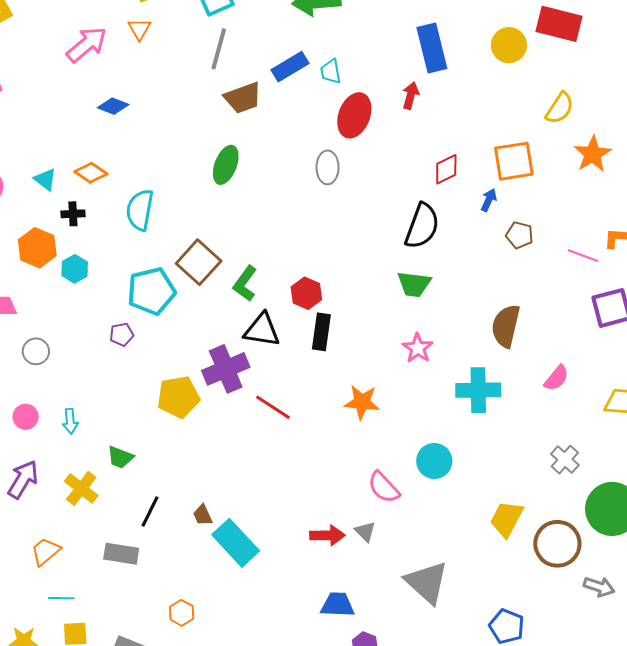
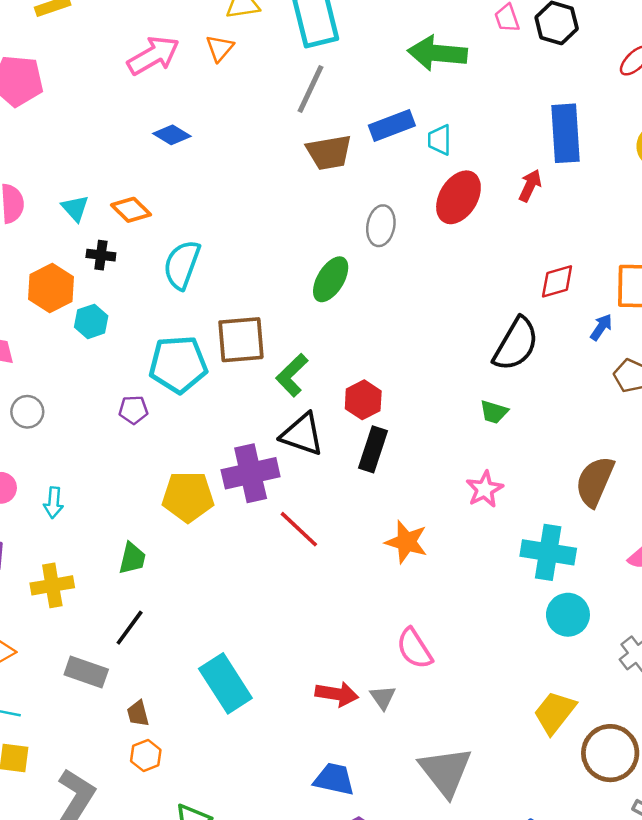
green ellipse: (226, 165) -> (331, 279), moved
gray ellipse: (328, 167) -> (381, 226), moved
brown square: (199, 262) -> (241, 340), turned 33
green trapezoid: (414, 284) -> (494, 412), size x0.7
green trapezoid: (120, 457) -> (132, 558), moved, turned -108
cyan circle: (434, 461) -> (568, 615), moved
yellow cross: (81, 488) -> (52, 585), turned 32
brown trapezoid: (203, 515) -> (138, 714), moved

